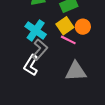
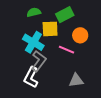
yellow square: (65, 26) -> (50, 29), moved, turned 36
gray triangle: (76, 71) -> (76, 80), size x0.7

